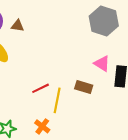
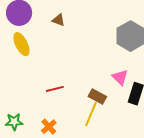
brown triangle: (18, 26) -> (59, 20), moved
yellow line: (57, 100) -> (91, 114), moved

